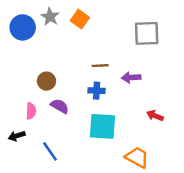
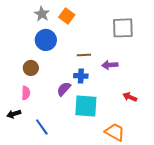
blue circle: (23, 27) -> (46, 40), moved
brown circle: (46, 81) -> (31, 68), moved
purple semicircle: (60, 106) -> (64, 89), moved, turned -77

